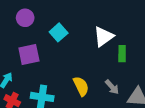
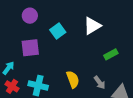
white triangle: (103, 37) -> (92, 26), moved
green rectangle: (122, 54) -> (111, 54), turned 56

